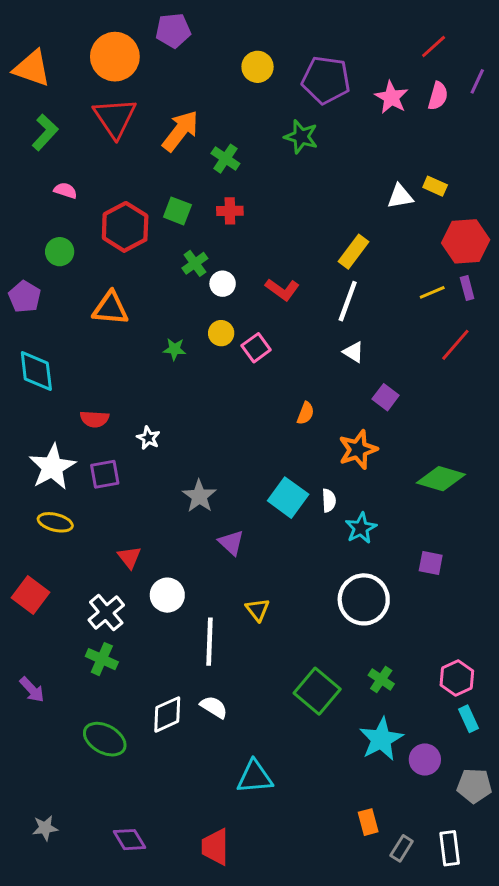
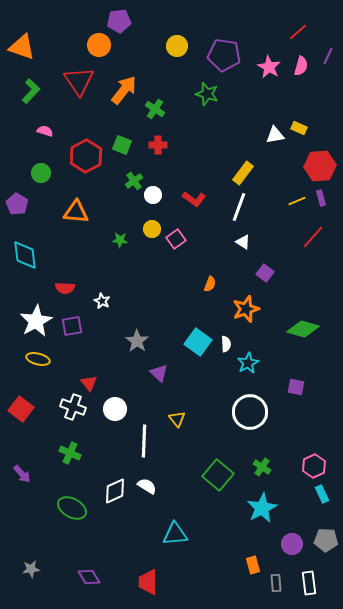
orange circle: (115, 57) -> (99, 45), moved, size x0.7
white cross: (106, 613) -> (73, 407), moved, turned -30
purple circle: (425, 760) -> (292, 544), moved
gray rectangle: (402, 848) -> (276, 583), turned -36

